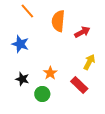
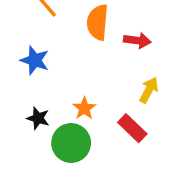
red arrow: (82, 32) -> (137, 40), turned 35
green circle: (42, 94) -> (71, 143), size x1.5

